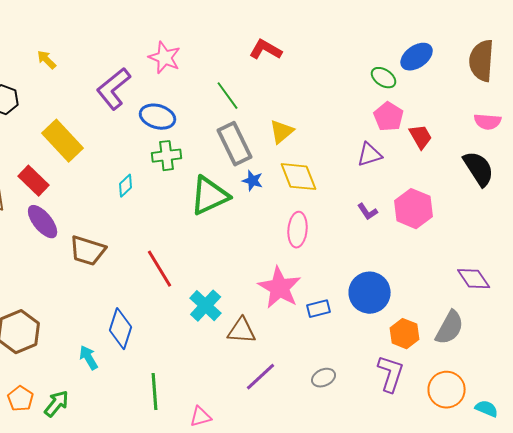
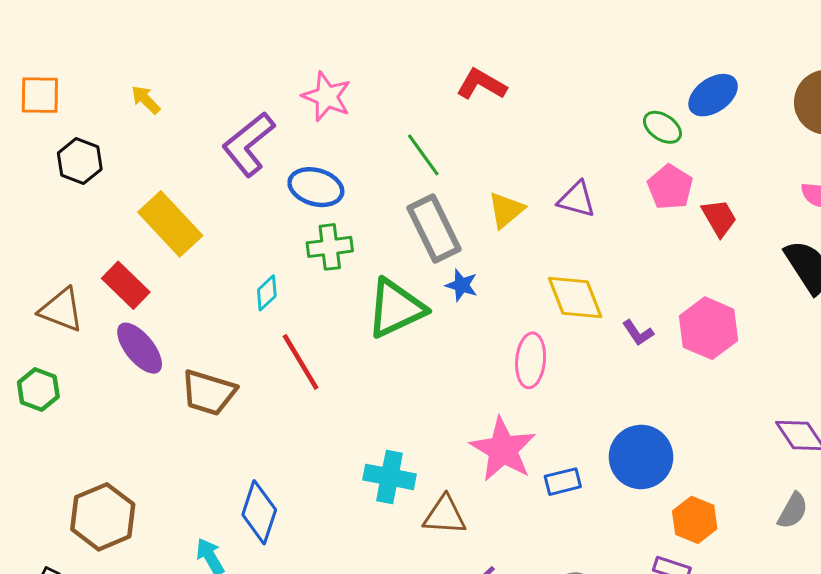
purple triangle: (370, 155) -> (577, 199), moved, turned 32
yellow diamond: (299, 177) -> (575, 298), moved
red line: (160, 269) -> (301, 362), moved
cyan cross: (206, 306) -> (390, 477), turned -32
gray semicircle: (450, 328) -> (793, 511), moved, size x0.7

